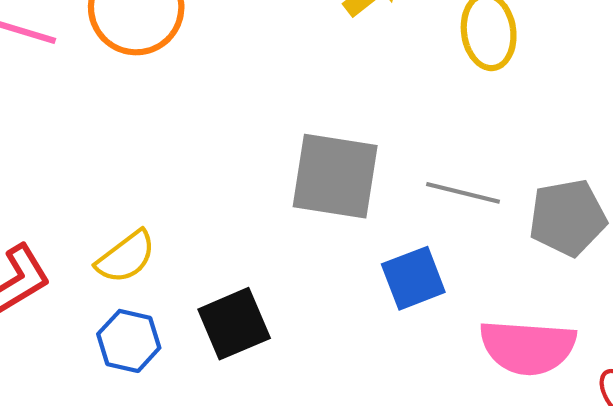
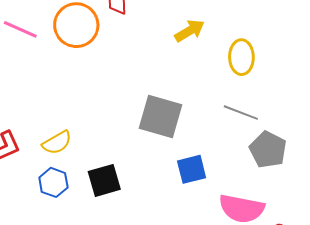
gray line: (463, 193) -> (241, 113), moved
gray pentagon: (568, 218) -> (268, 150), turned 30

